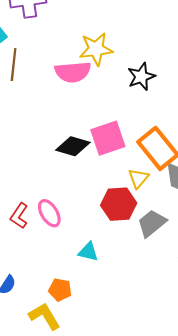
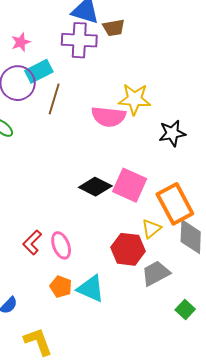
pink square: (108, 138) -> (130, 185), turned 32
cyan triangle: (88, 252) -> (91, 289), size x1.4
orange pentagon: (60, 290) -> (61, 287), moved

